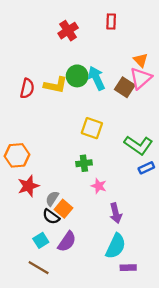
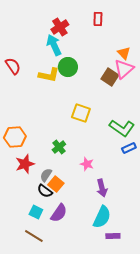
cyan arrow: (96, 78) -> (54, 45), moved
red semicircle: (27, 88) -> (13, 66), moved, turned -48
green cross: (84, 163) -> (59, 147), moved, turned -32
cyan square: (41, 240) -> (36, 212), turned -32

